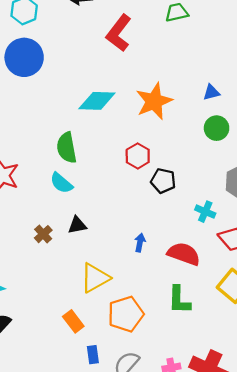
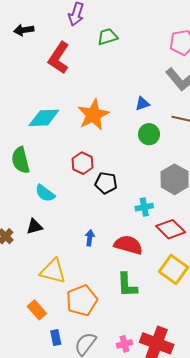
cyan semicircle: (61, 183) -> (45, 193), moved
cyan cross: (205, 212) -> (144, 207), turned -30
yellow triangle: (95, 278) -> (53, 271), turned 48

